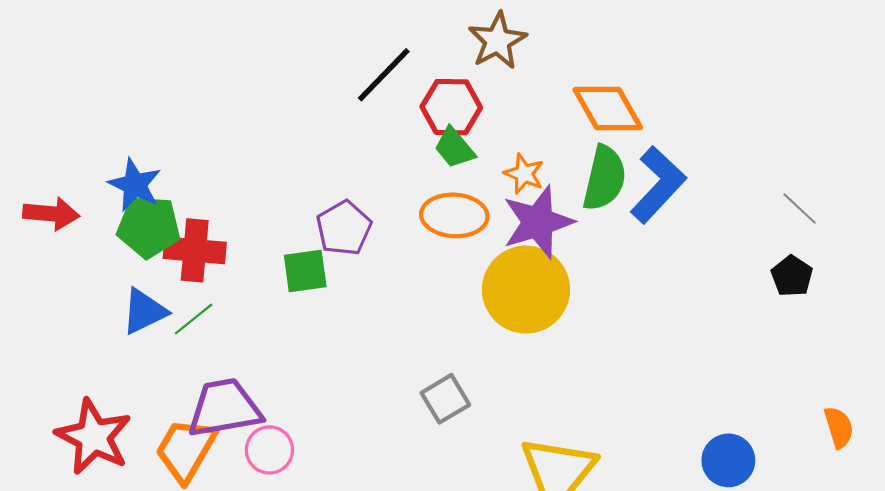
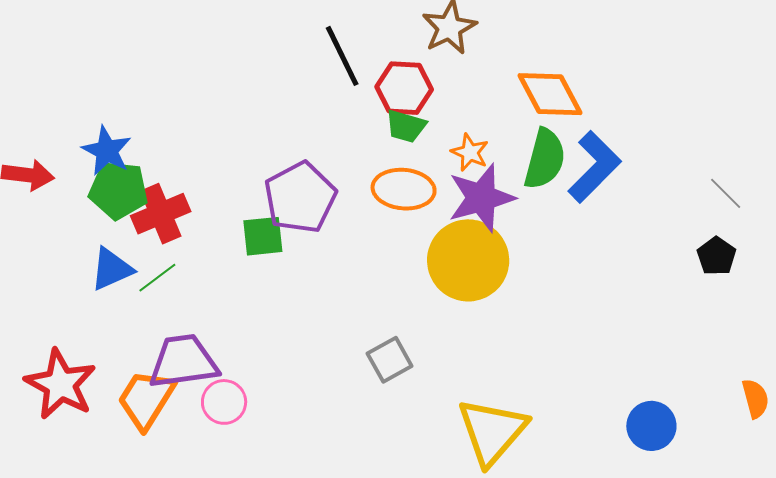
black line: (384, 75) -> (342, 56), turned -72
green trapezoid: (454, 148) -> (406, 126), turned -36
purple pentagon: (344, 228) -> (300, 198), size x1.4
red cross: (195, 250) -> (161, 214), turned -30

